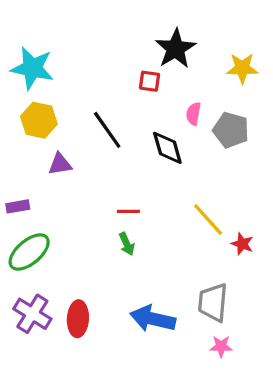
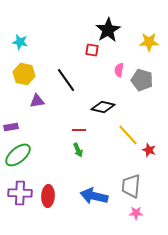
cyan star: (32, 68) -> (20, 42), size x0.6
black diamond: (167, 148) -> (103, 107), moved, turned -60
purple cross: (32, 314) -> (20, 193), turned -30

